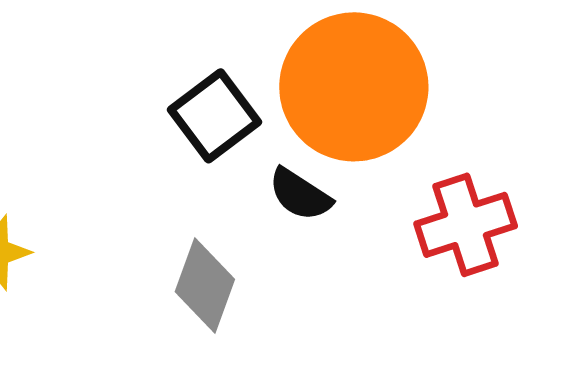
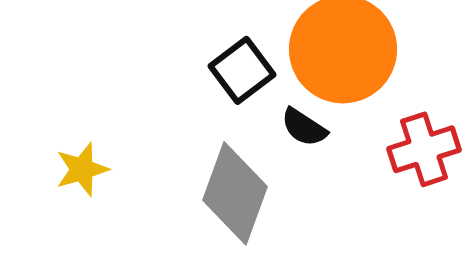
gray diamond: (205, 286) -> (235, 193), size x1.5

